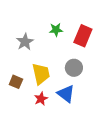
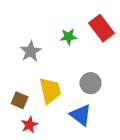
red rectangle: (83, 36) -> (102, 28), moved, turned -60
red star: (41, 99) -> (29, 125), moved

